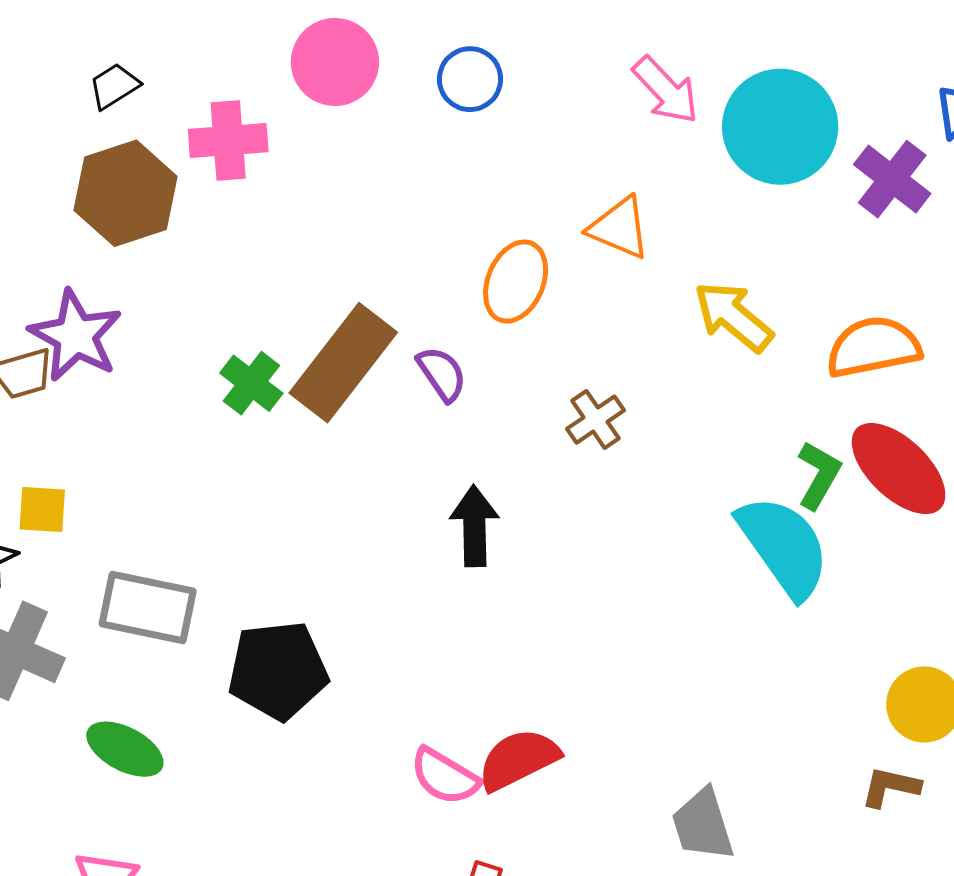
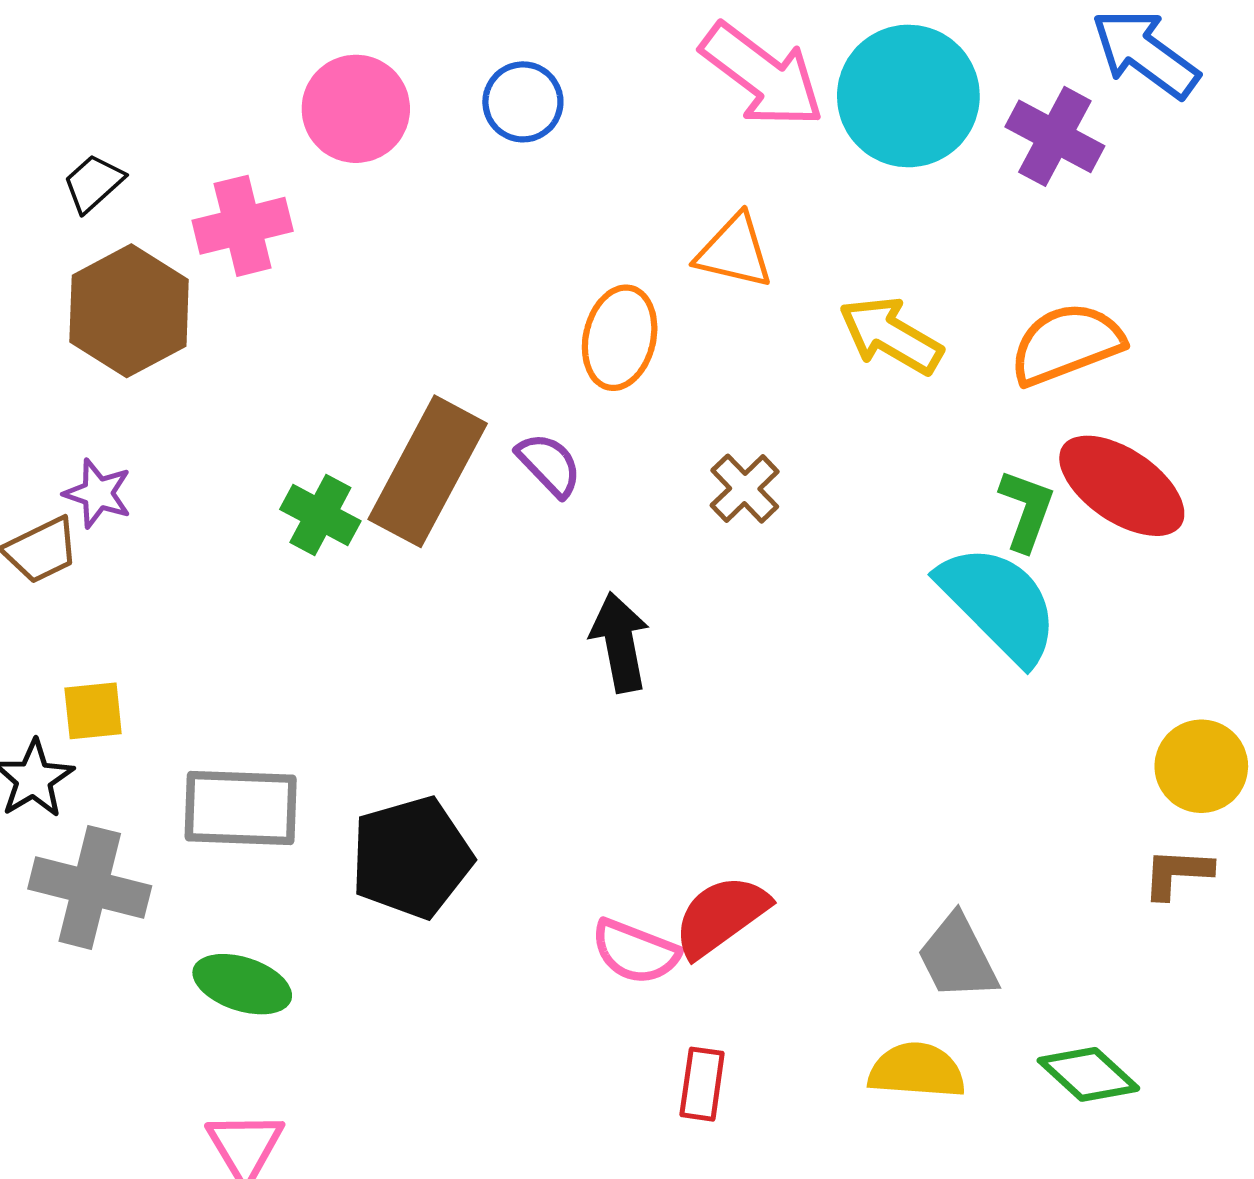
pink arrow: (666, 90) -> (762, 75), size x1.4
purple star: (76, 336) -> (98, 493), size x0.6

